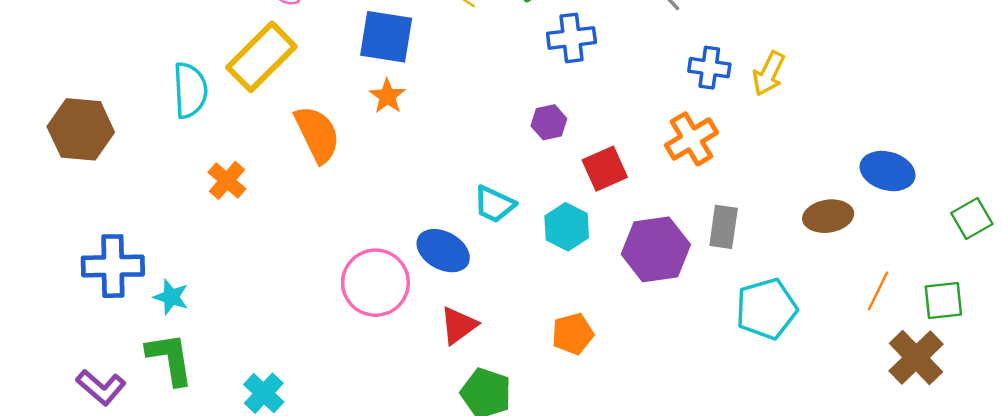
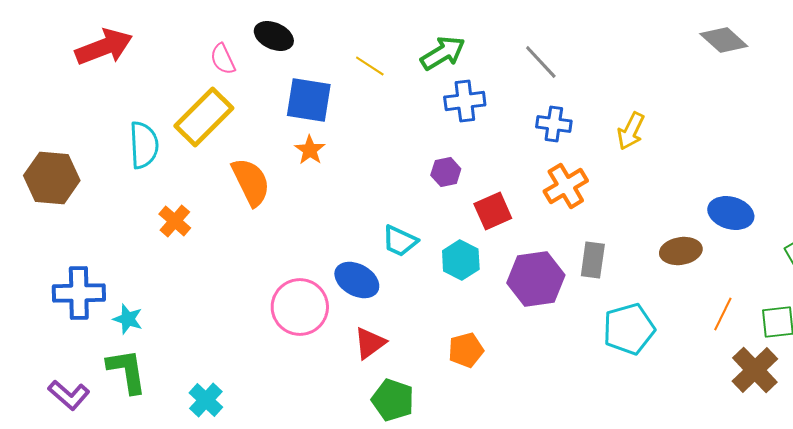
blue cross: (709, 68) -> (554, 124), moved

